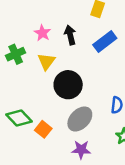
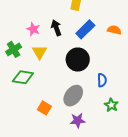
black circle: (68, 85) -> (78, 60), moved
green diamond: (19, 118) -> (23, 77), moved, turned -30

